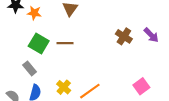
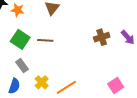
brown cross: (124, 36) -> (102, 37), turned 35
gray rectangle: (30, 68) -> (22, 66), moved

